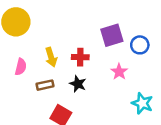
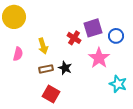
red cross: (80, 57) -> (74, 38), moved, turned 32
pink star: (119, 72) -> (99, 58), size x1.5
brown rectangle: (45, 85) -> (46, 69), moved

